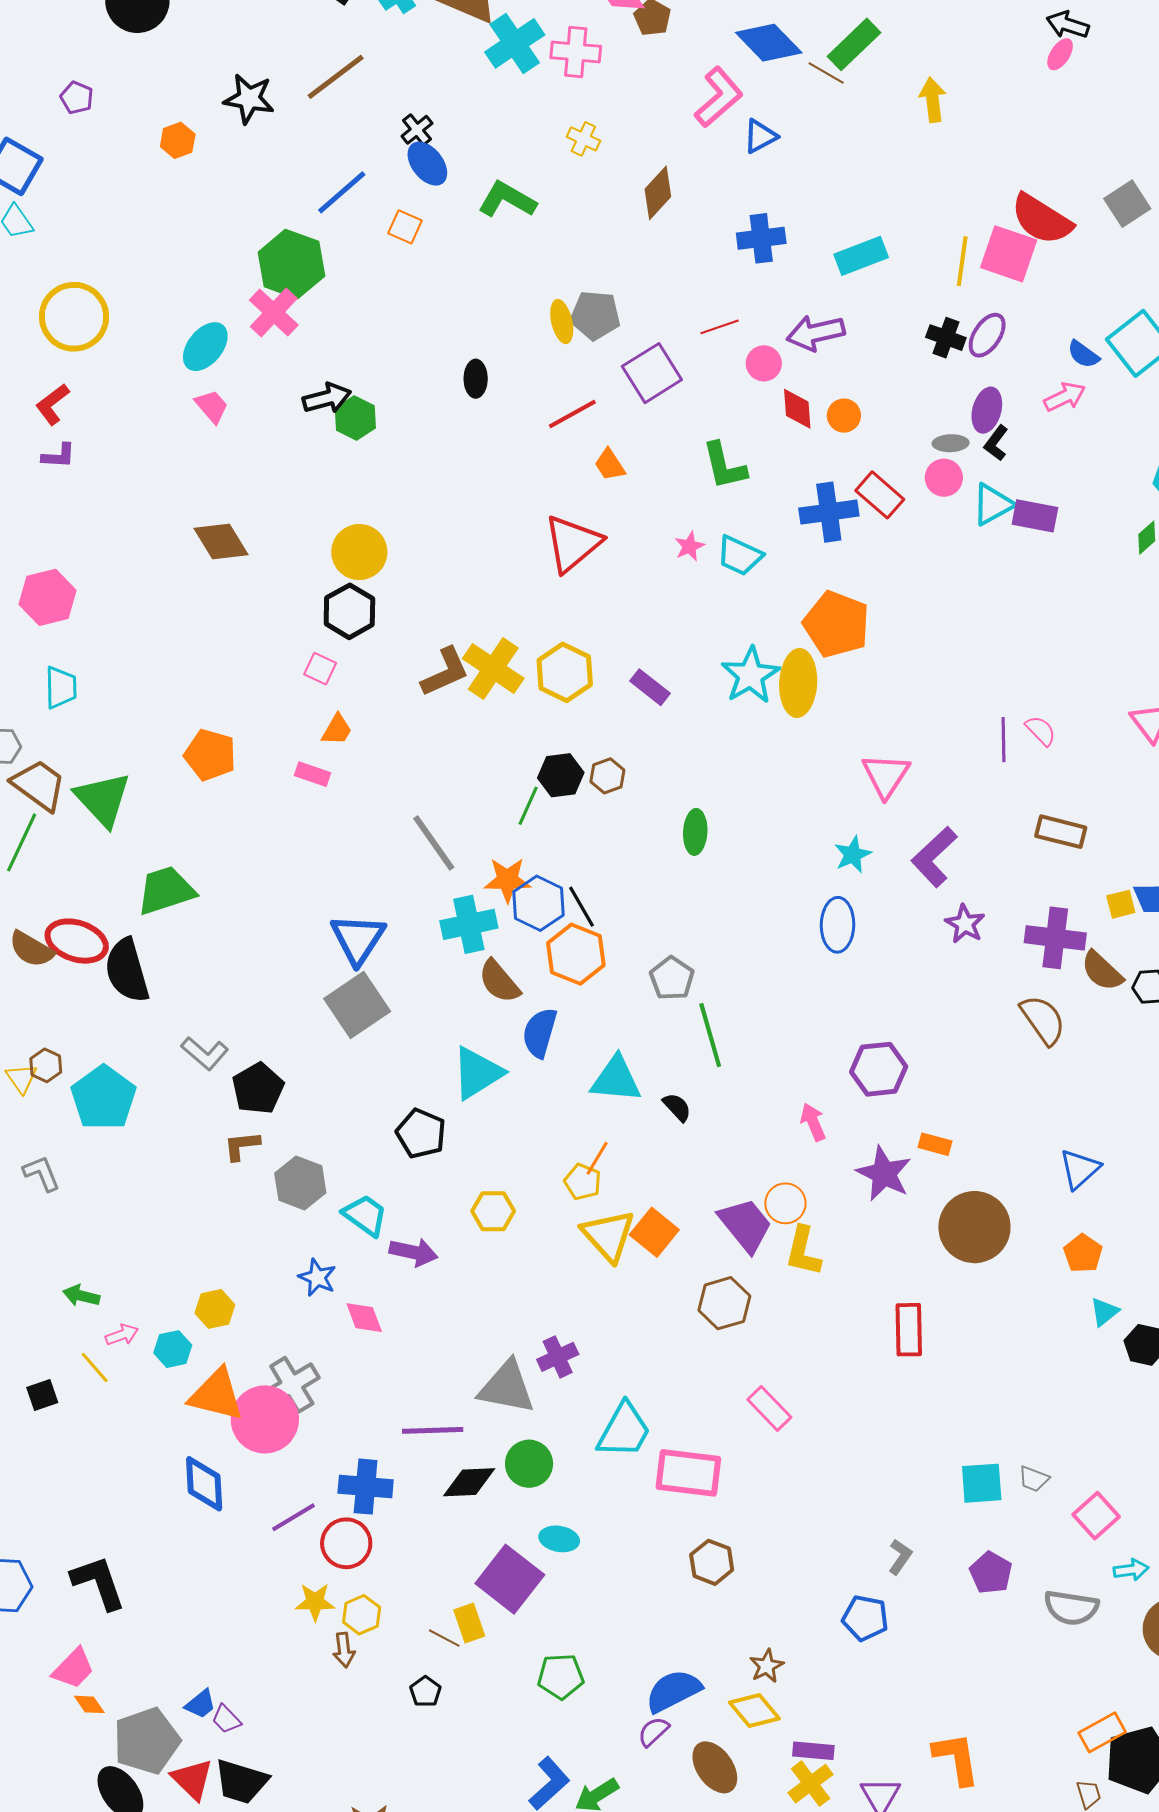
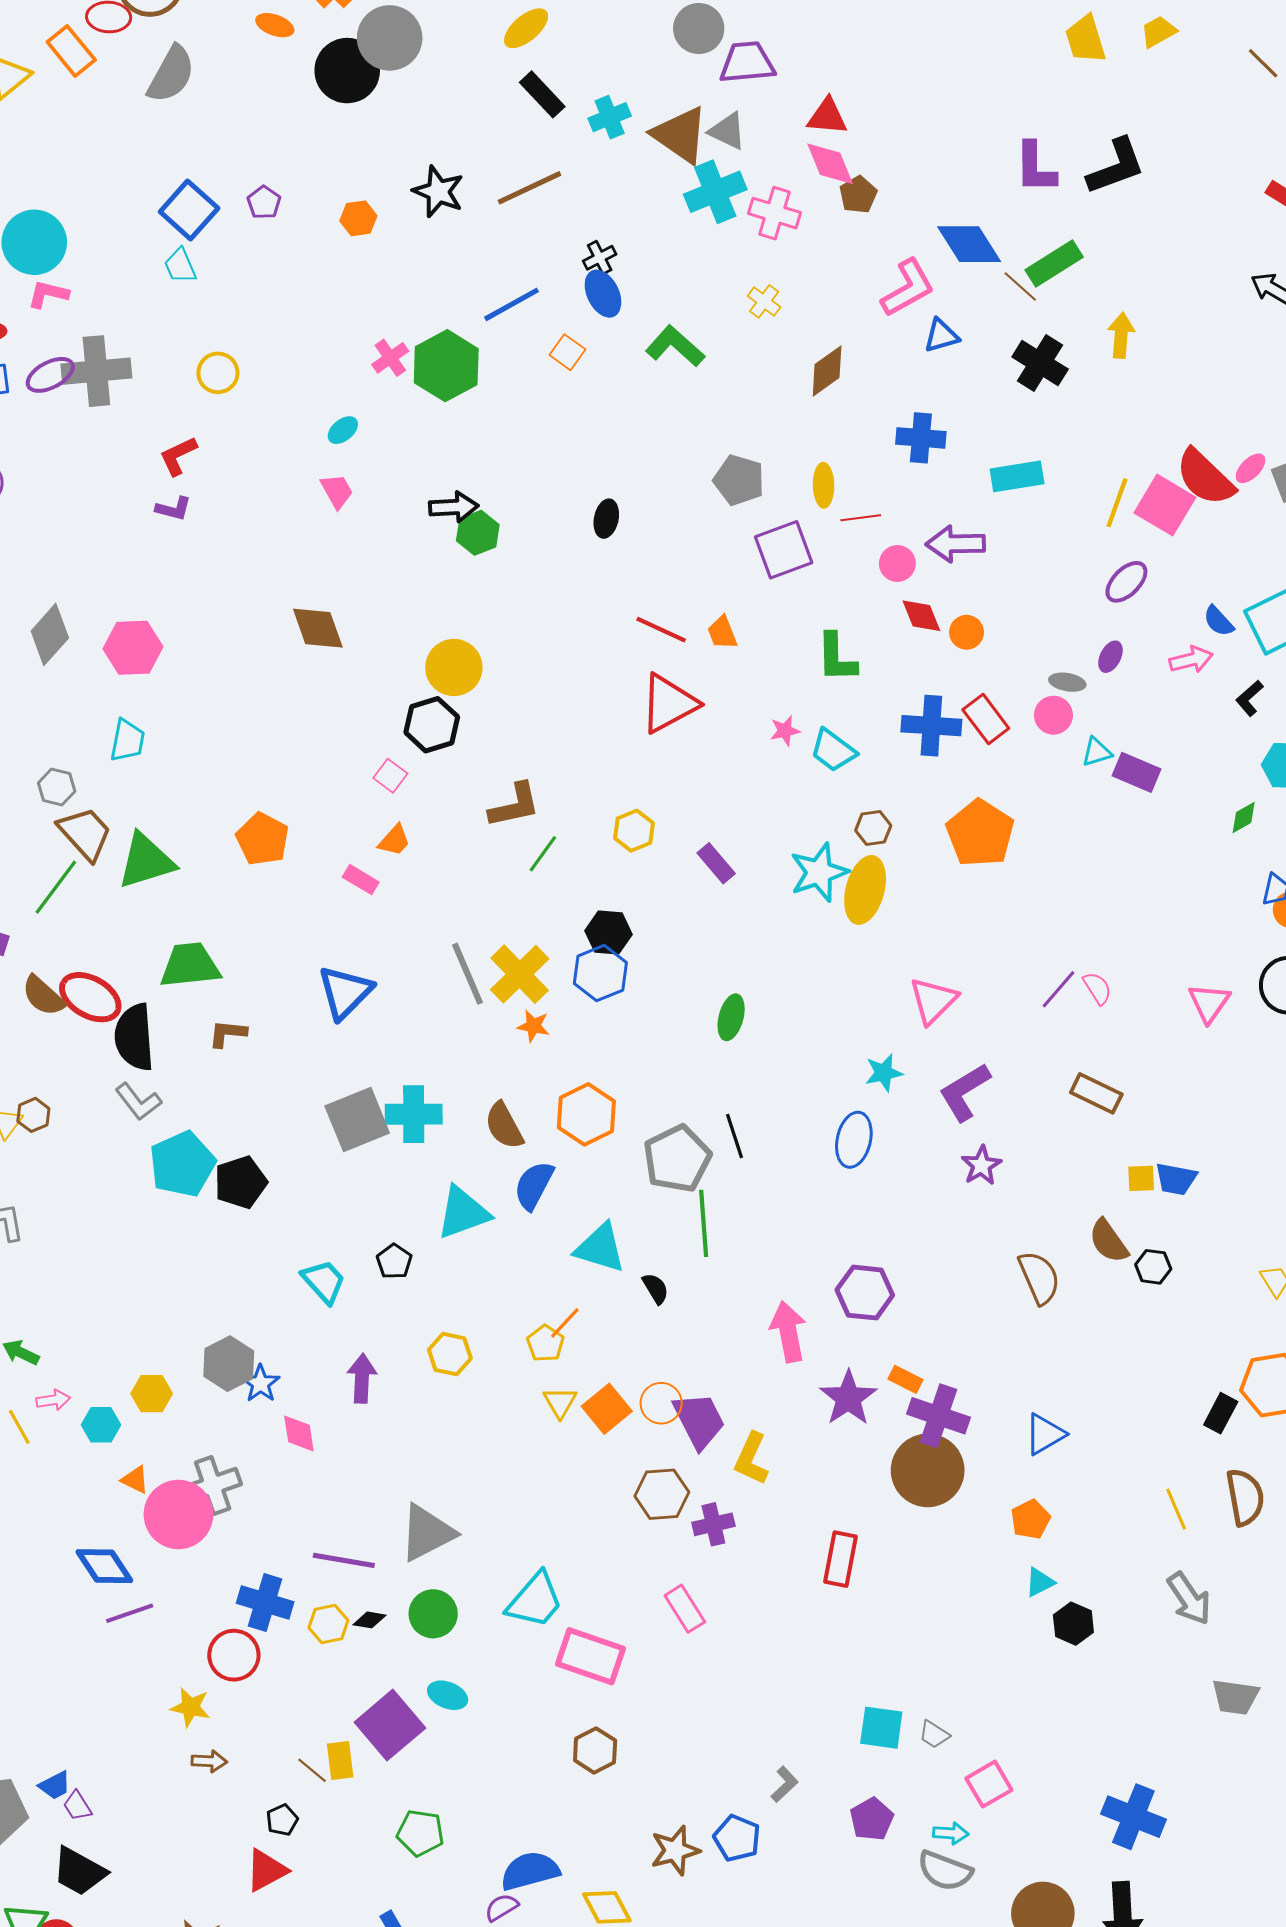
pink ellipse: (1060, 54) -> (1250, 468), moved
purple pentagon: (77, 98) -> (264, 202), moved
pink cross: (274, 312) -> (390, 358), moved, size x0.7
yellow circle: (74, 317) -> (218, 373), size x0.6
yellow ellipse: (562, 322) -> (824, 485), moved
black cross: (946, 338) -> (1040, 363), moved, size x1.4
cyan ellipse: (205, 347) -> (343, 430), size x0.6
red diamond: (797, 409) -> (921, 616), turned -30
purple ellipse: (987, 410) -> (1110, 657), size x0.7
red line: (572, 414) -> (661, 630), moved, turned 42
black L-shape: (996, 443) -> (1249, 698), moved
cyan triangle: (993, 504) -> (1097, 752), size x0.7
orange pentagon: (836, 624) -> (980, 833), moved
yellow cross: (493, 669) -> (520, 974), moved
yellow hexagon: (565, 672) -> (634, 831), size x0.7
purple line: (1004, 740) -> (1058, 989), turned 30
brown hexagon: (607, 776) -> (873, 828), moved
green triangle: (103, 799) -> (146, 861), turned 44
green line: (528, 806) -> (543, 854), moved
orange star: (507, 880) -> (533, 1026), size x0.7
blue hexagon: (538, 903) -> (600, 973), moved
black line: (582, 907) -> (734, 1136), moved
cyan cross: (469, 924) -> (414, 1114), moved
purple cross: (1055, 938) -> (938, 1416), moved
blue triangle: (358, 939) -> (345, 992), moved
gray pentagon: (672, 978) -> (677, 1159), size x1.5
gray L-shape: (205, 1053) -> (138, 1102), moved
cyan pentagon: (104, 1098) -> (182, 1164), moved
pink arrow: (813, 1122) -> (788, 1332), size x1.5
black pentagon: (421, 1134) -> (394, 1261), size x0.7
brown L-shape: (242, 1146) -> (228, 1034), moved
gray hexagon: (300, 1183) -> (229, 1364), moved
orange circle: (785, 1203) -> (661, 1403), moved
cyan trapezoid: (365, 1215) -> (324, 1281), moved
yellow triangle: (608, 1235) -> (560, 1402), size x0.6
purple arrow: (414, 1252) -> (362, 1378), turned -111
purple cross: (558, 1357) -> (713, 1524), moved
gray triangle: (507, 1387) -> (427, 1533), turned -50
orange triangle: (216, 1395) -> (135, 1480), size x0.5
black diamond: (469, 1482) -> (369, 1620), size x0.6
blue diamond: (204, 1484) -> (104, 1566), turned -42
purple line: (293, 1517) -> (130, 1613), moved
cyan arrow: (1131, 1570) -> (951, 1833), moved
yellow hexagon: (362, 1615) -> (328, 1624), moved
brown arrow: (344, 1650) -> (209, 1761), turned -92
brown star: (767, 1666) -> (675, 1850), moved, size x1.4
red triangle: (192, 1779) -> (266, 1870), moved, turned 36

